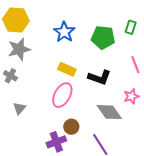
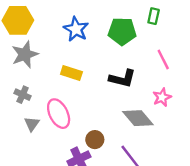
yellow rectangle: (67, 69) -> (71, 73), moved
gray cross: (10, 76) -> (23, 95), moved
pink ellipse: (62, 95) -> (59, 114), moved, turned -50

